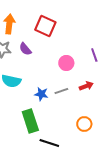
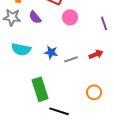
pink circle: (66, 63) -> (70, 17), moved
blue star: (41, 94) -> (51, 52), moved

